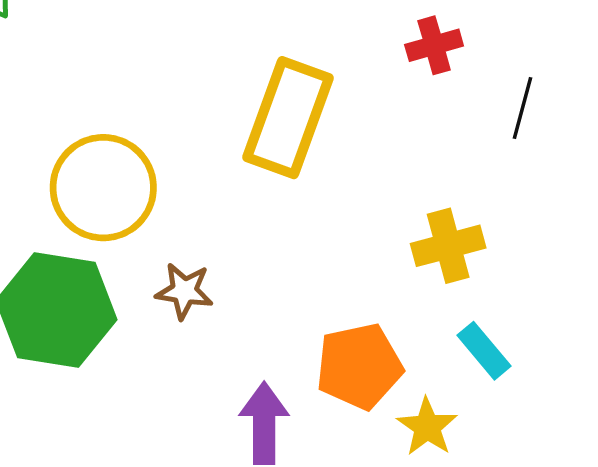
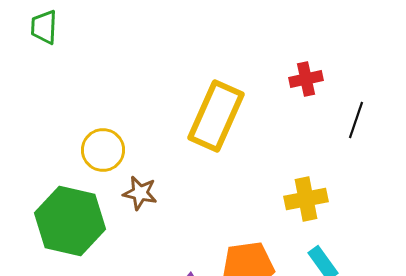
yellow circle: (103, 188) -> (103, 150), size x0.7
brown star: (184, 291) -> (140, 193), moved

